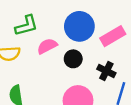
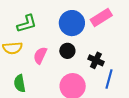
pink rectangle: (113, 36) -> (101, 18), moved
pink semicircle: (47, 46) -> (40, 55), moved, turned -36

